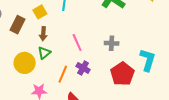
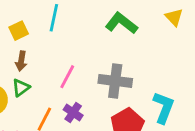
pink line: (77, 43) -> (67, 77), turned 48
gray cross: (112, 43) -> (115, 81), size x1.6

